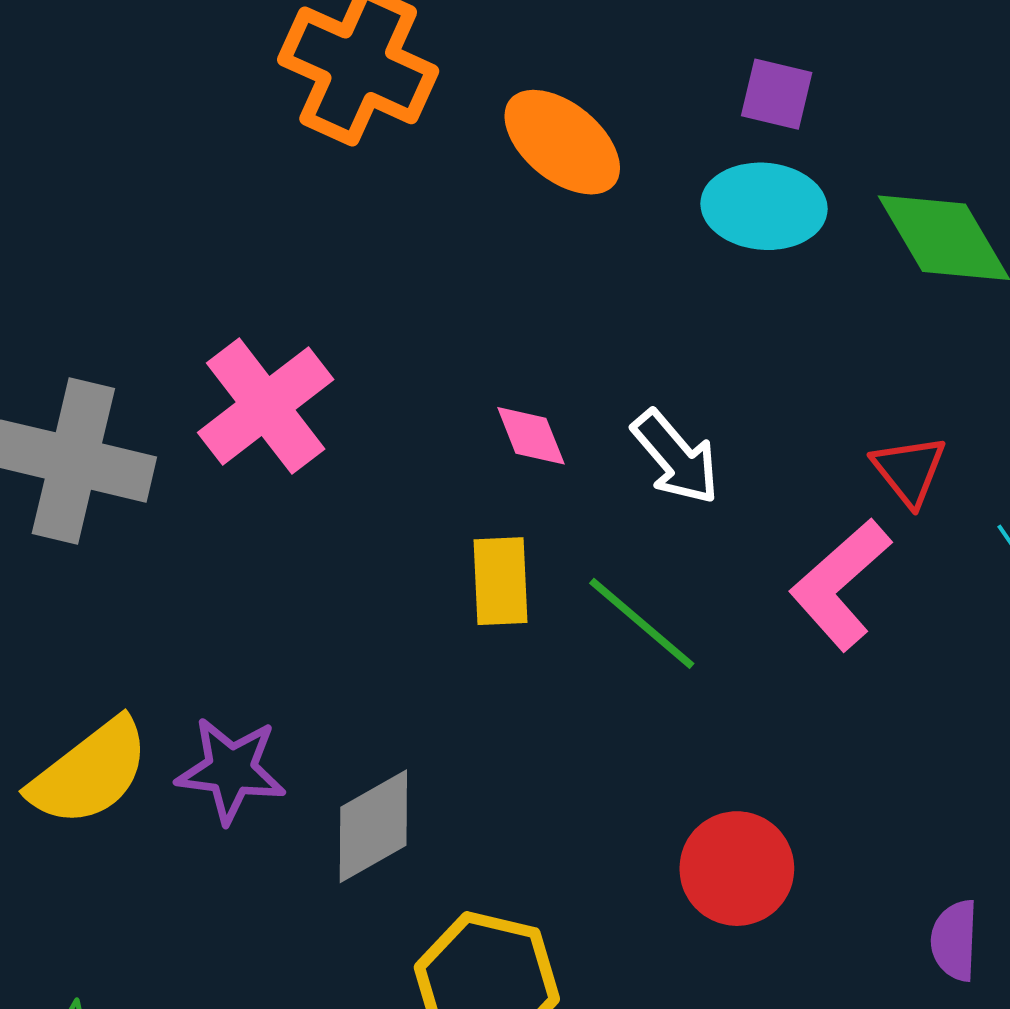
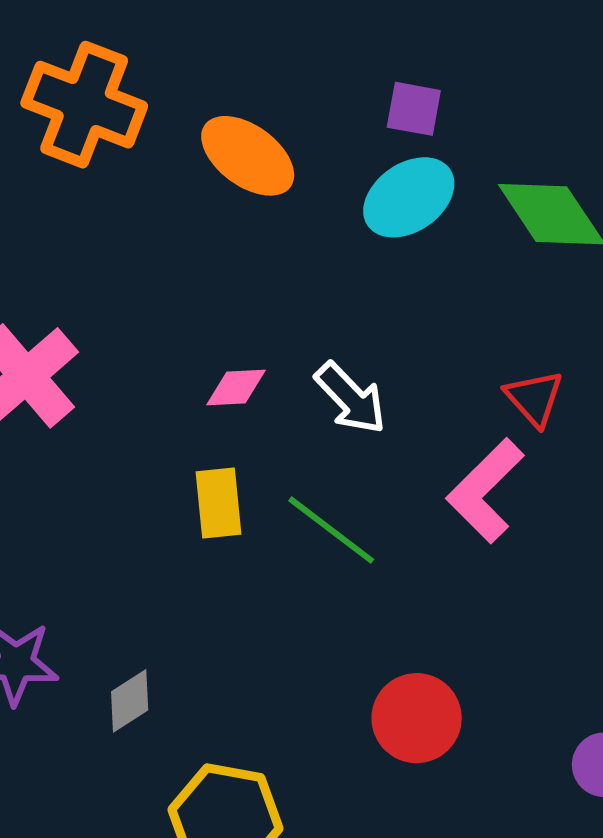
cyan ellipse: (764, 206) -> (409, 197), turned -36
pink diamond: (531, 436) -> (236, 388), turned -68
gray diamond: (373, 826) -> (130, 701), size x0.7

